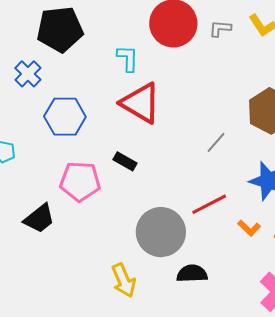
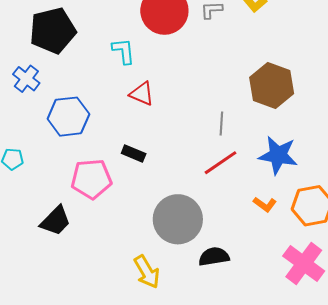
red triangle: (141, 103) -> (142, 94), size x0.6
gray line: (216, 142) -> (221, 124), turned -30
red line: (209, 204) -> (221, 163), moved

